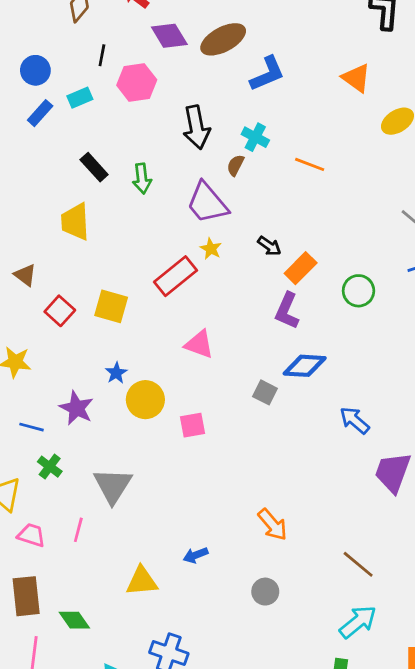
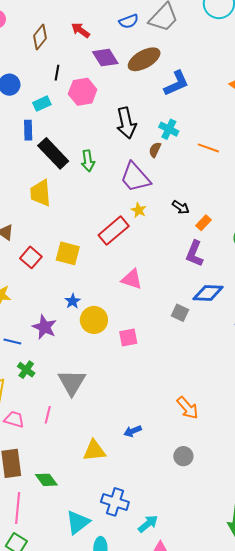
blue rectangle: (40, 113) -> (28, 130), moved, turned -42
black rectangle: (94, 167) -> (53, 153), size x1.5
orange rectangle: (301, 268) -> (204, 223), size x0.7

